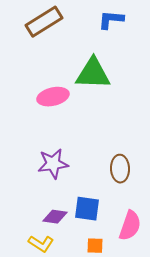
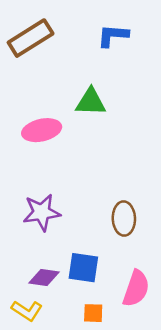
green triangle: (93, 74) -> (91, 102), size x0.7

